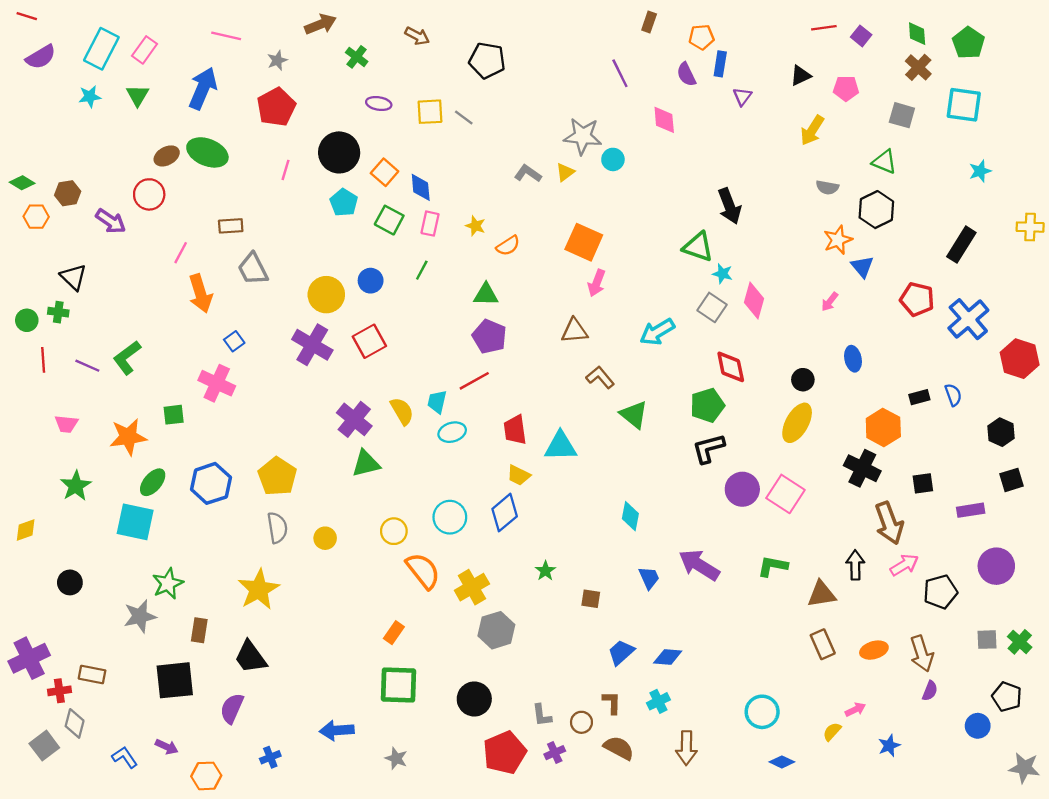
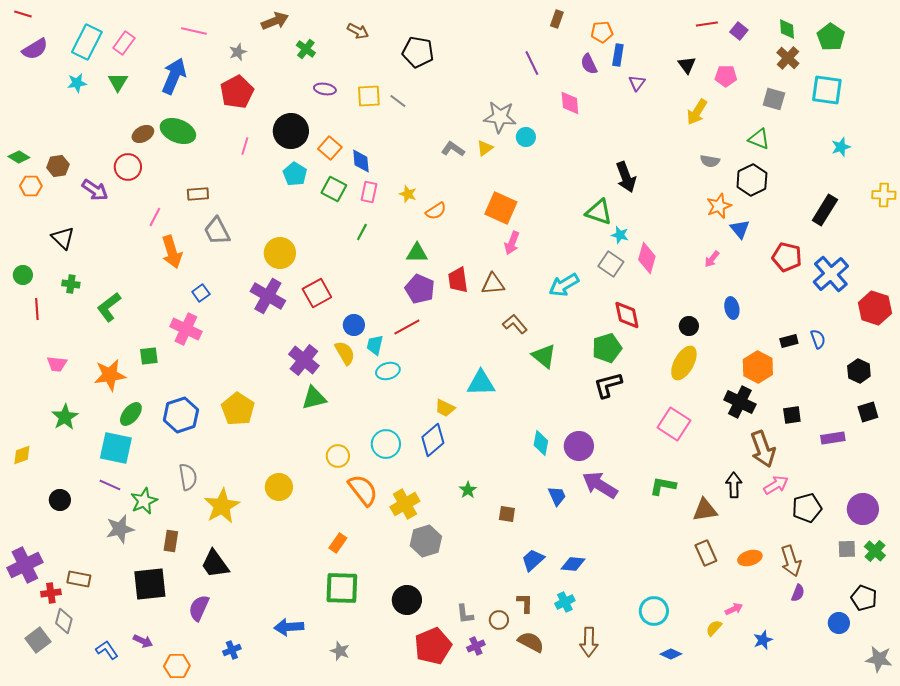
black triangle: (801, 76) -> (687, 65), turned -42
blue circle: (371, 281) -> (354, 325), moved
green cross: (58, 312) -> (71, 284), moved
purple line: (87, 366) -> (110, 485), moved
red trapezoid: (515, 430) -> (458, 280), moved
purple circle: (742, 489) -> (579, 446), moved
gray semicircle: (277, 528) -> (188, 477), moved
yellow circle: (325, 538) -> (279, 487), moved, size x1.4
purple circle: (996, 566) -> (863, 509), moved

